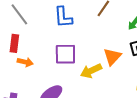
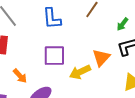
orange arrow: (25, 62) -> (20, 76), moved, turned 35

